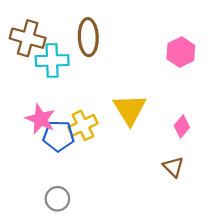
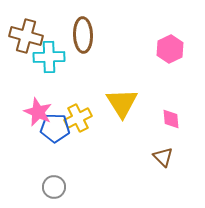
pink diamond: (182, 126) -> (171, 119), turned -45

